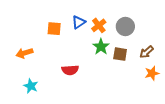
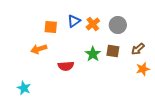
green star: (101, 47) -> (93, 54), moved
orange arrow: (24, 53) -> (39, 49), moved
cyan star: (31, 86) -> (24, 88), moved

